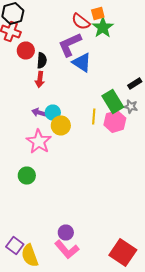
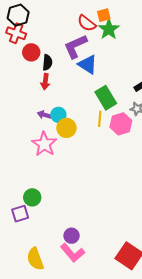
green rectangle: (113, 102) -> (106, 98), moved
green circle: (27, 176) -> (32, 197), moved
purple square: (15, 246) -> (20, 214), moved, turned 36

